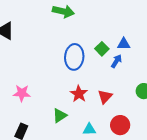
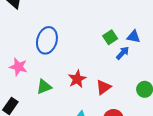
blue ellipse: (74, 57) -> (47, 40), moved
green triangle: (60, 116) -> (44, 87), moved

